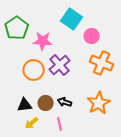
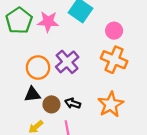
pink circle: (92, 36) -> (114, 31), moved
pink star: (43, 41) -> (48, 22), moved
black triangle: (25, 105) -> (32, 94), moved

